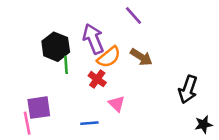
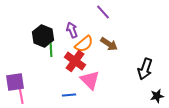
purple arrow: (93, 39) -> (72, 30), size x0.7
red cross: (97, 79) -> (75, 61), size x1.5
pink triangle: (117, 104) -> (90, 80), size x1.5
purple square: (39, 108) -> (15, 82), moved

